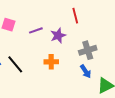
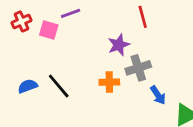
purple line: (36, 30) -> (71, 13), moved
gray cross: (88, 50) -> (138, 68), moved

